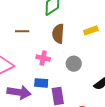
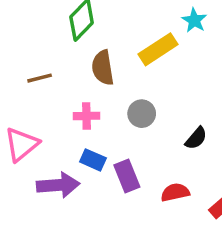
yellow rectangle: (91, 30) -> (158, 49), size x1.5
blue rectangle: (41, 83) -> (93, 160), turned 32

